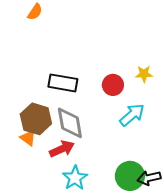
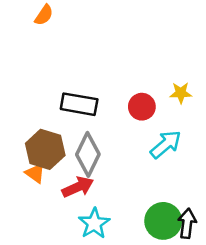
gray diamond: (70, 123) -> (88, 154), turned 36
black arrow: (149, 178) -> (187, 223), turned 110

